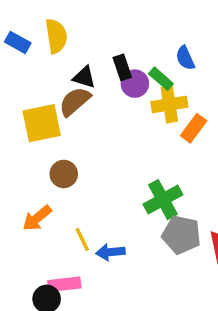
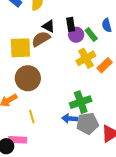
yellow cross: (169, 104) -> (86, 58), moved, turned -30
brown circle: (64, 174) -> (28, 78), size x1.6
gray pentagon: (181, 235) -> (88, 123), turned -30
blue arrow: (110, 252) -> (70, 119), moved

